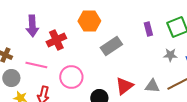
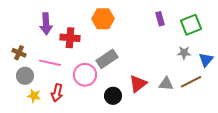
purple rectangle: (148, 29) -> (160, 19), moved
red cross: (56, 40) -> (70, 38), turned 30
gray rectangle: (111, 46) -> (107, 59), moved

